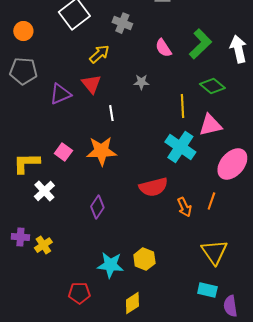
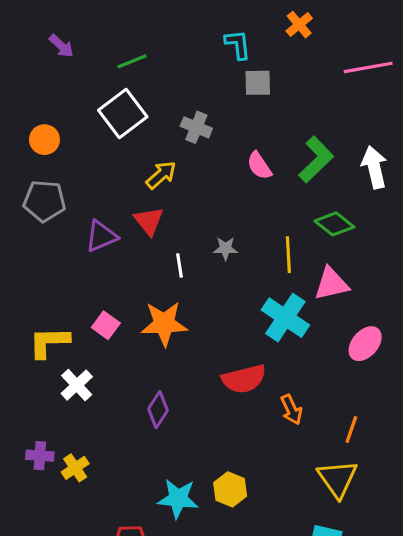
gray star: (141, 82) -> (226, 249), moved
pink ellipse: (232, 164) -> (365, 344), size x0.7
orange line: (211, 201) -> (351, 430), moved

